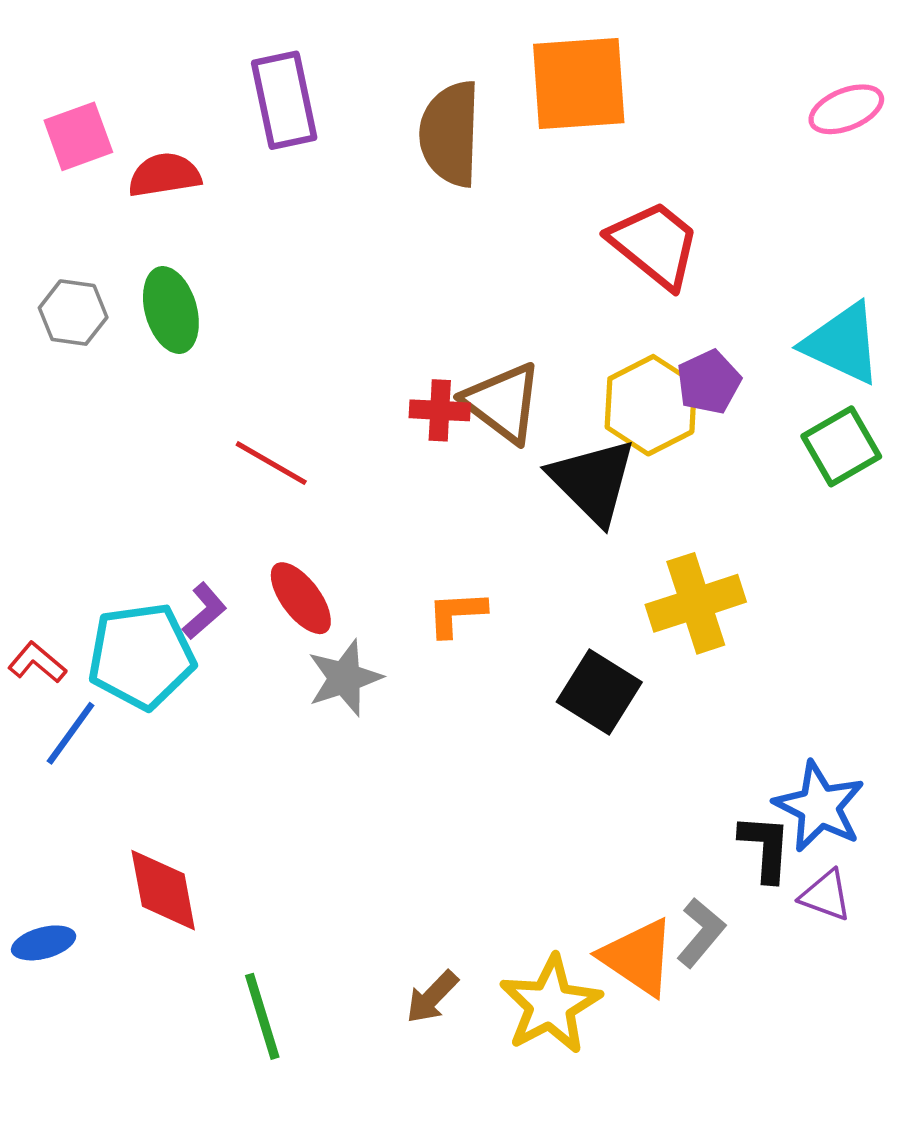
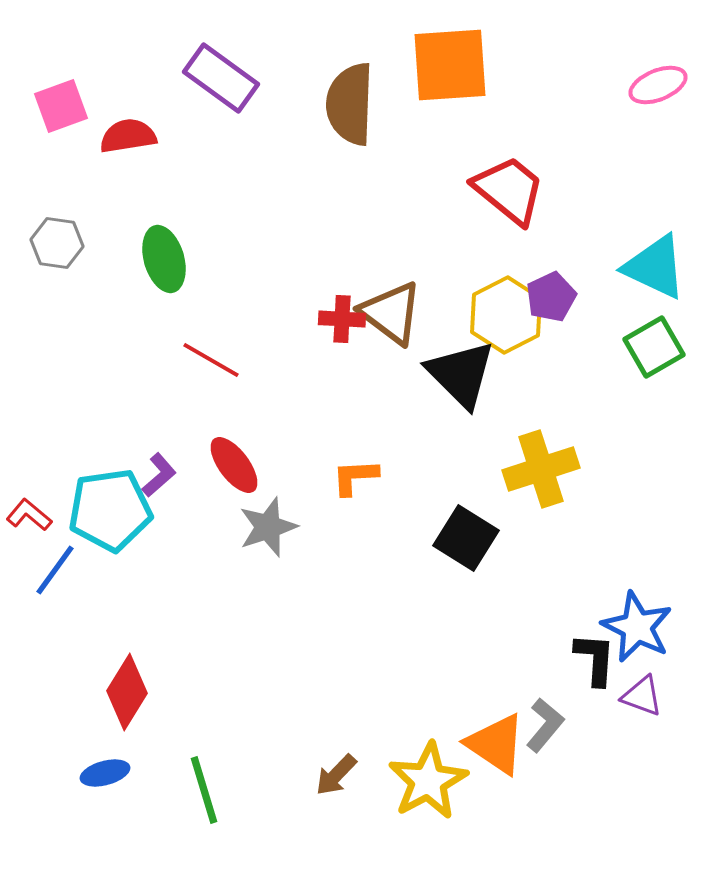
purple rectangle: (284, 100) -> (221, 78), turned -42
green ellipse: (171, 310) -> (164, 259), moved
red diamond: (163, 890) -> (127, 692), turned 42
blue ellipse: (44, 943) -> (105, 773), moved

